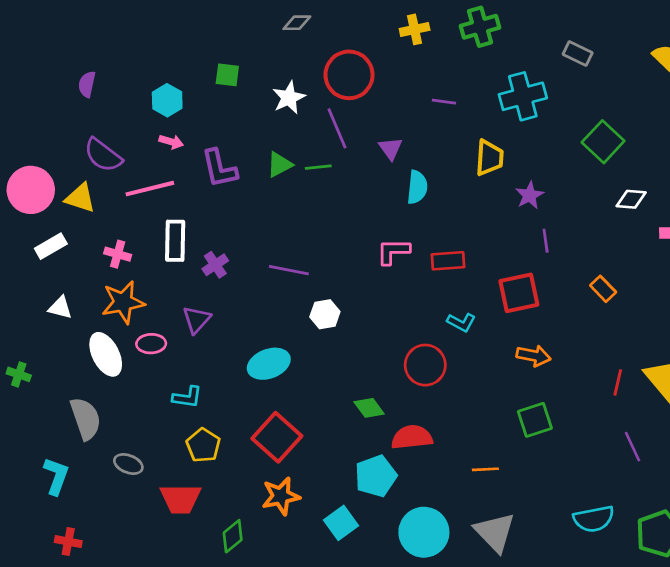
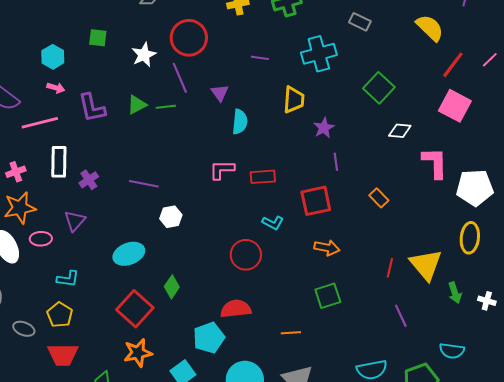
pink cross: (118, 254) -> (16, 172), turned -36
green diamond: (369, 408) -> (172, 287), moved, turned 70
yellow pentagon: (203, 445) -> (60, 315), moved

